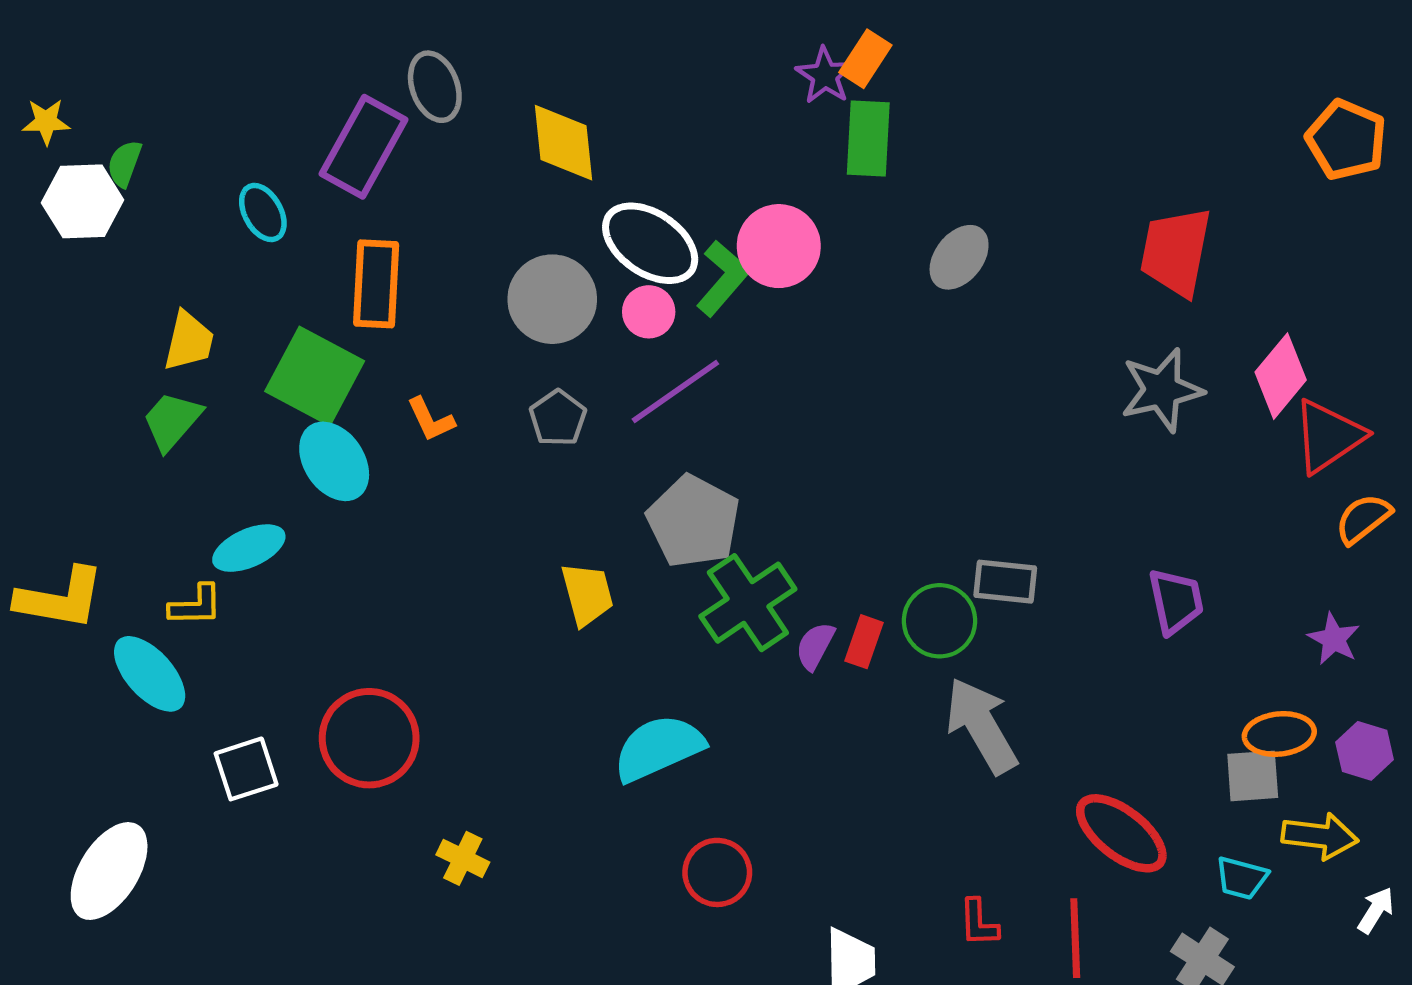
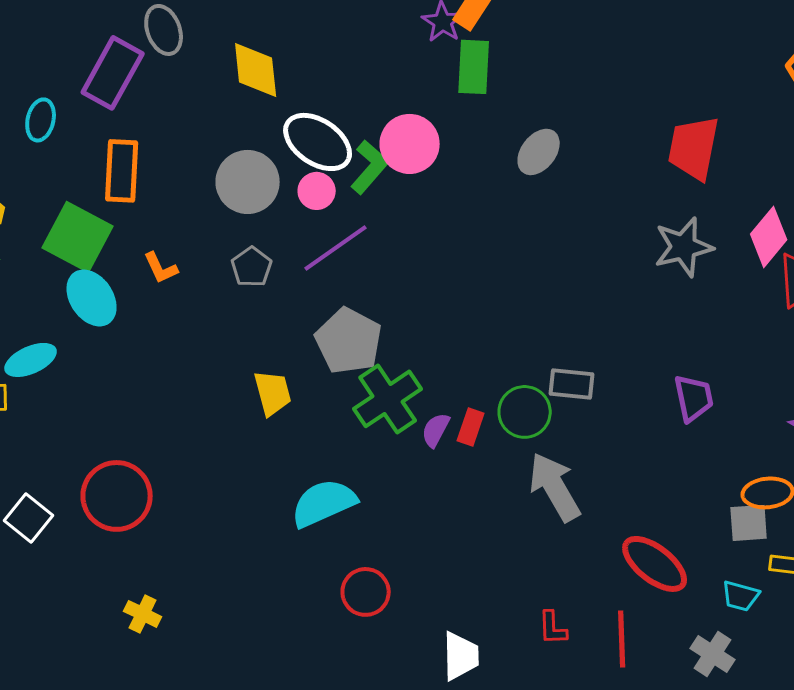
cyan ellipse: (263, 213) -> (41, 120), turned 42
white square: (246, 769) -> (29, 518), turned -33
yellow cross: (463, 858) -> (143, 614), moved

